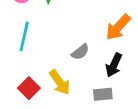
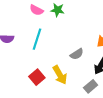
gray rectangle: (103, 94) -> (91, 86), turned -40

